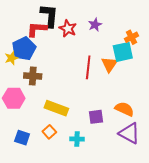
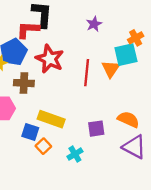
red star: (68, 28) -> (50, 59), moved, size x1.4
blue square: (22, 138) -> (30, 132), moved
cyan cross: (77, 139) -> (75, 154), turned -32

